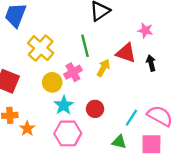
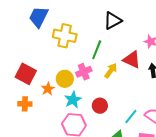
green line: (85, 46) -> (97, 50), turned 30
yellow cross: (41, 48) -> (65, 36), moved, turned -35
orange star: (27, 128) -> (48, 89), moved

